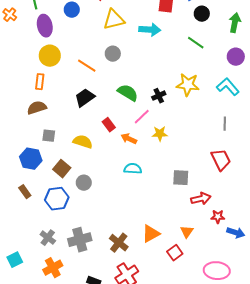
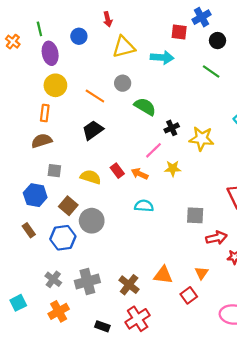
yellow star: (188, 85) -> (202, 139), moved
green semicircle: (128, 93) -> (145, 107), moved
red rectangle: (109, 125) -> (117, 171), moved
gray circle: (84, 183) -> (92, 221), size x1.5
orange triangle: (151, 234) -> (163, 275), turned 36

